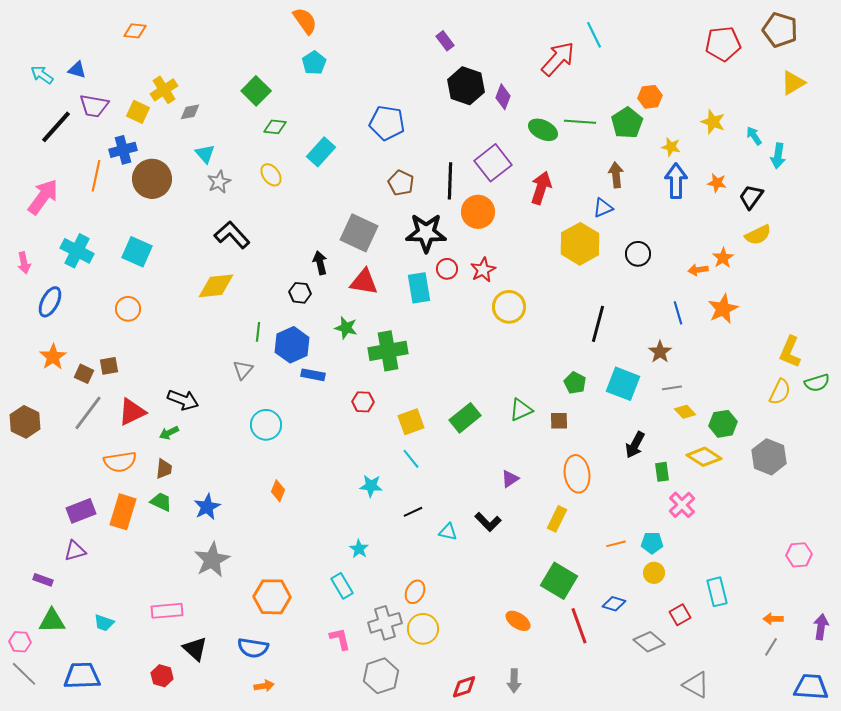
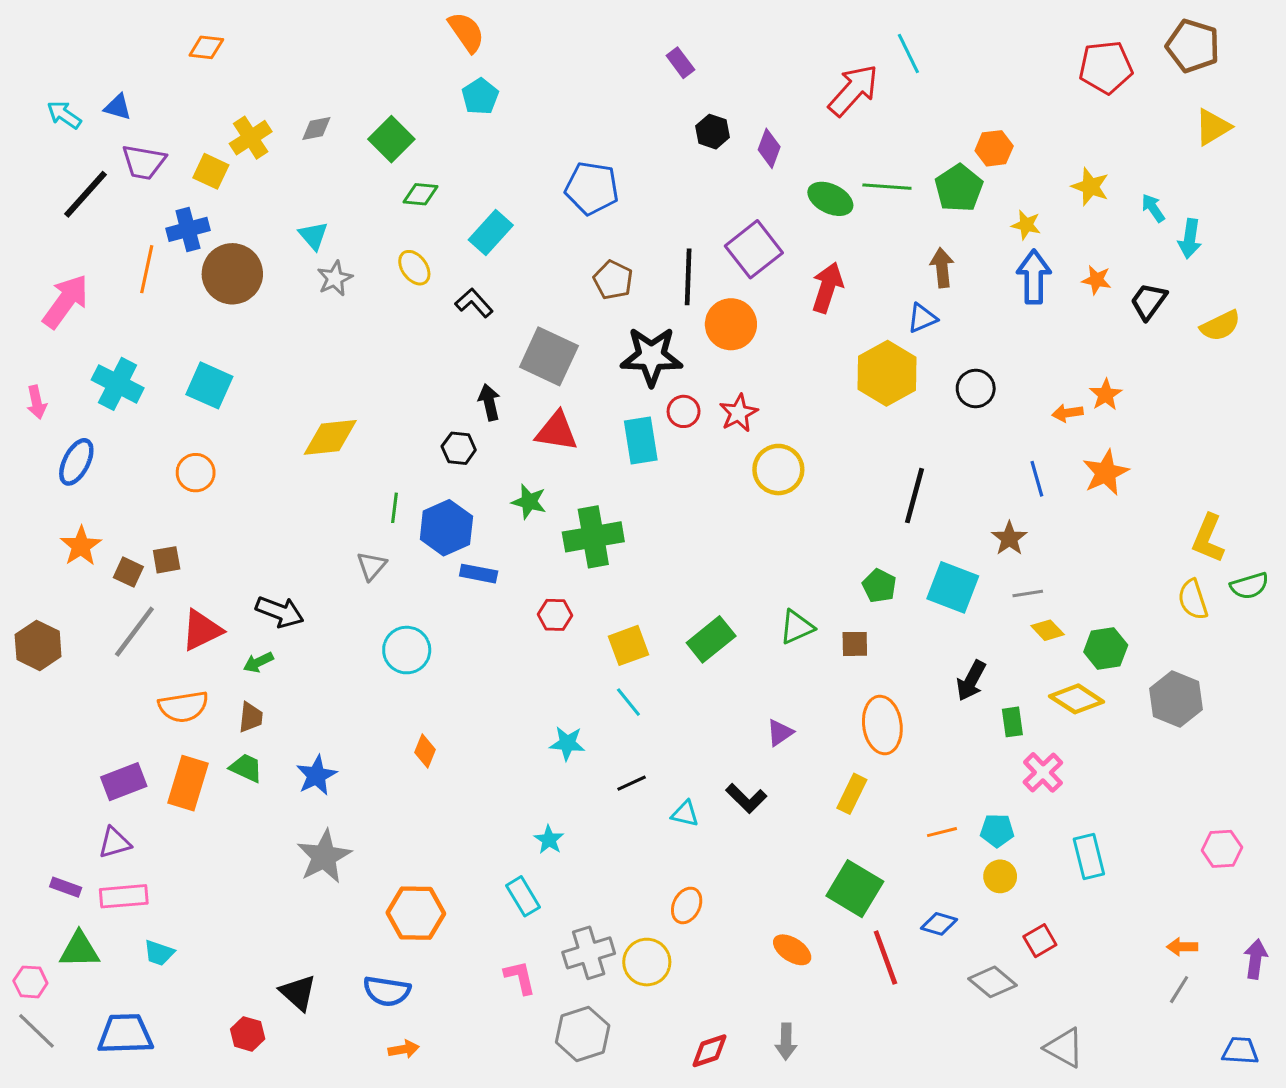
black hexagon: (466, 86) -> (713, 132), size x0.6
gray diamond: (190, 112) -> (316, 128), moved
black L-shape: (232, 235) -> (474, 303), moved, size x0.7
yellow semicircle: (758, 235) -> (1220, 326), moved
yellow semicircle: (780, 392) -> (1193, 600), turned 136
orange ellipse: (415, 592) -> (687, 905), moved
cyan rectangle: (717, 592) -> (1089, 857), moved
pink rectangle: (167, 611) -> (124, 896), moved
blue trapezoid: (811, 687) -> (1240, 1051), size x0.7

